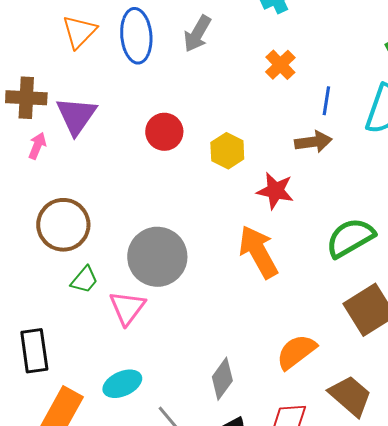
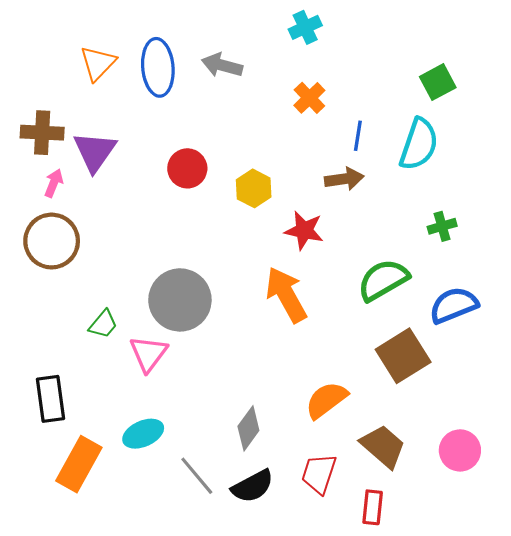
gray arrow: (197, 34) -> (222, 65), turned 75
brown circle: (63, 225) -> (52, 241), moved

